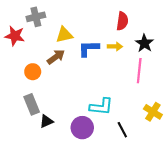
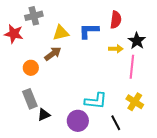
yellow arrow: (115, 46) -> (116, 49), moved
blue L-shape: (89, 49) -> (89, 31), moved
yellow cross: (153, 112) -> (135, 102), moved

